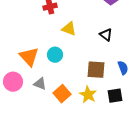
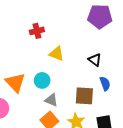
blue semicircle: (123, 68) -> (105, 84), moved
gray triangle: (40, 84) -> (51, 100), moved

